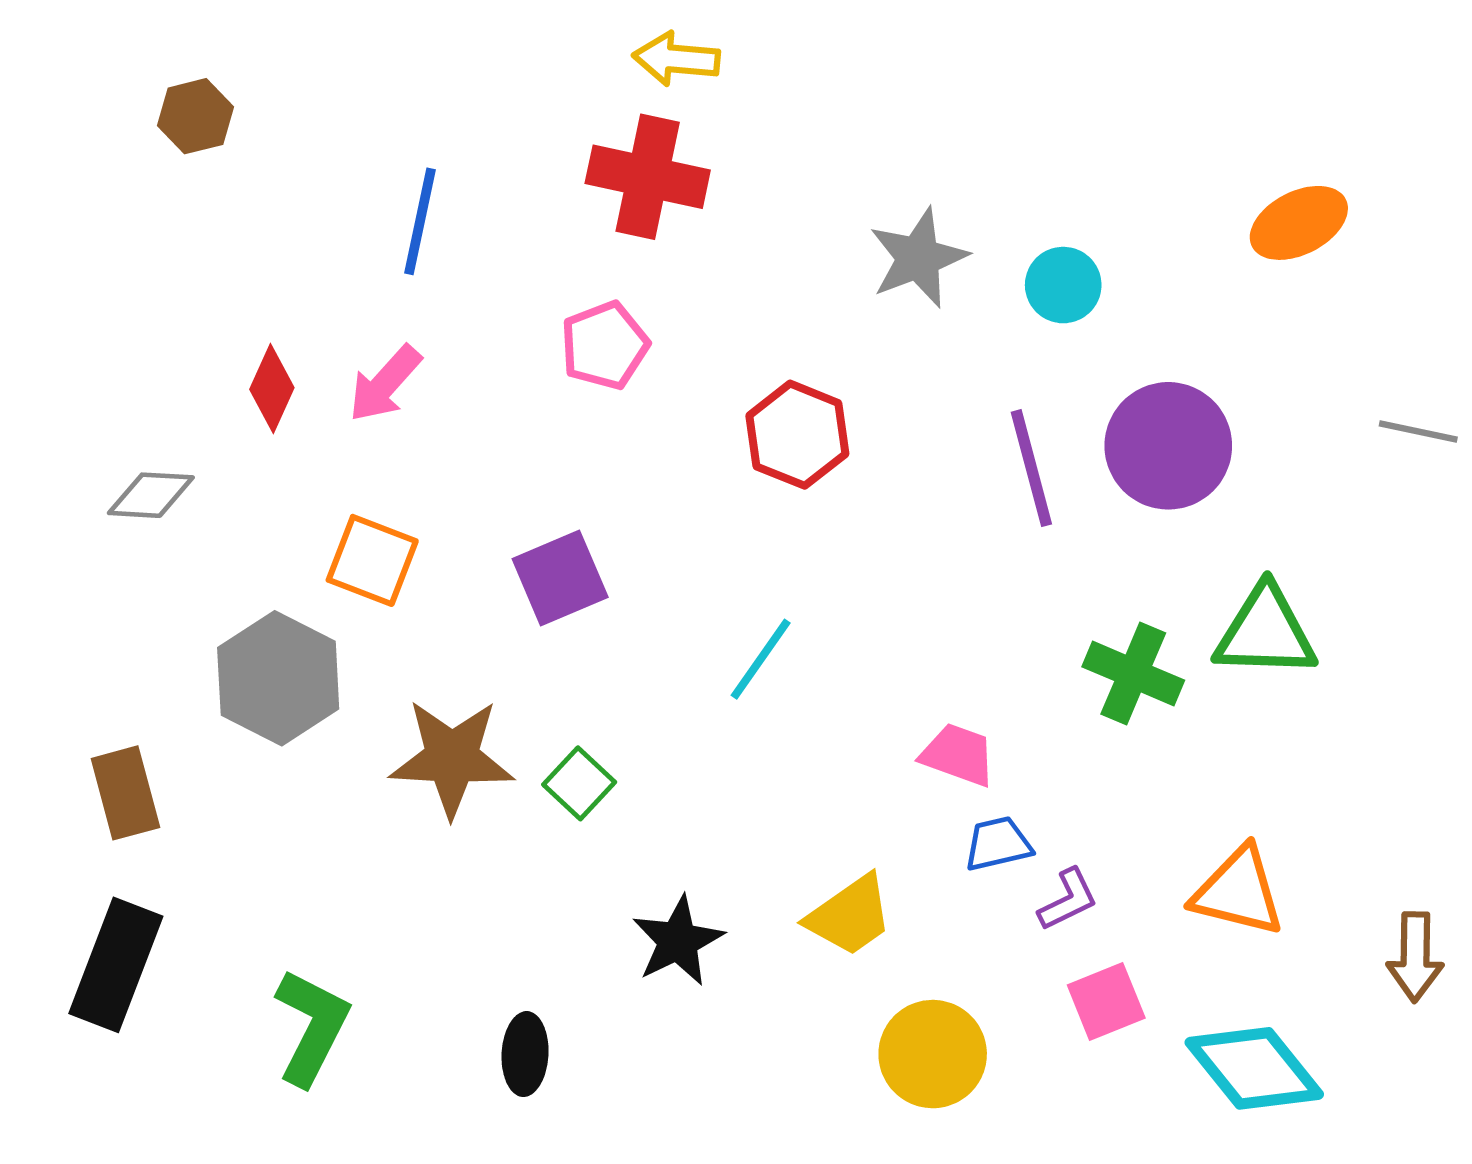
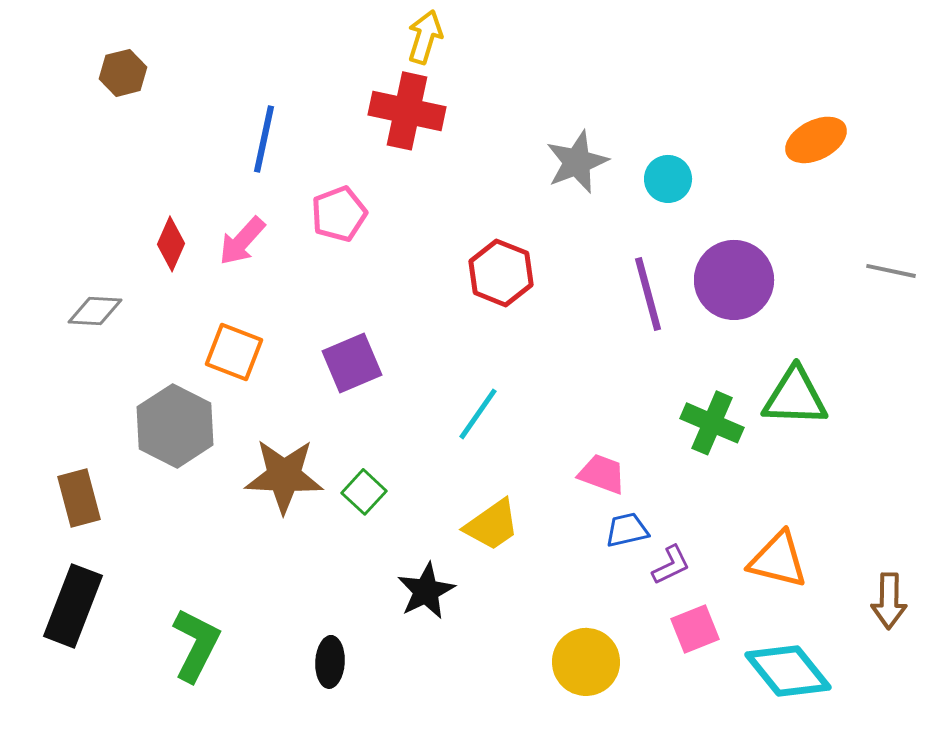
yellow arrow: (676, 59) -> (425, 37), turned 102
pink pentagon: (605, 346) -> (339, 214), moved
yellow trapezoid: (850, 916) -> (492, 525), moved

